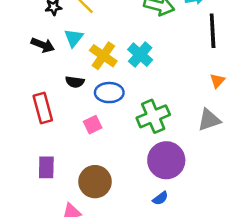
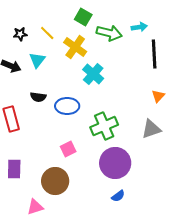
yellow cross: (103, 56) -> (75, 47), moved
pink square: (93, 125) -> (68, 149), moved
blue semicircle: (160, 198) -> (118, 196), moved

